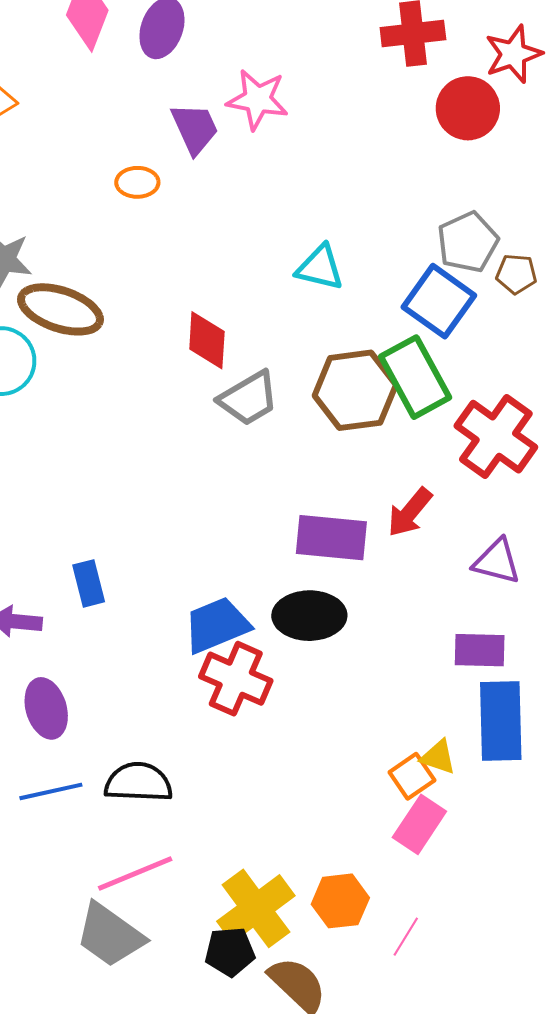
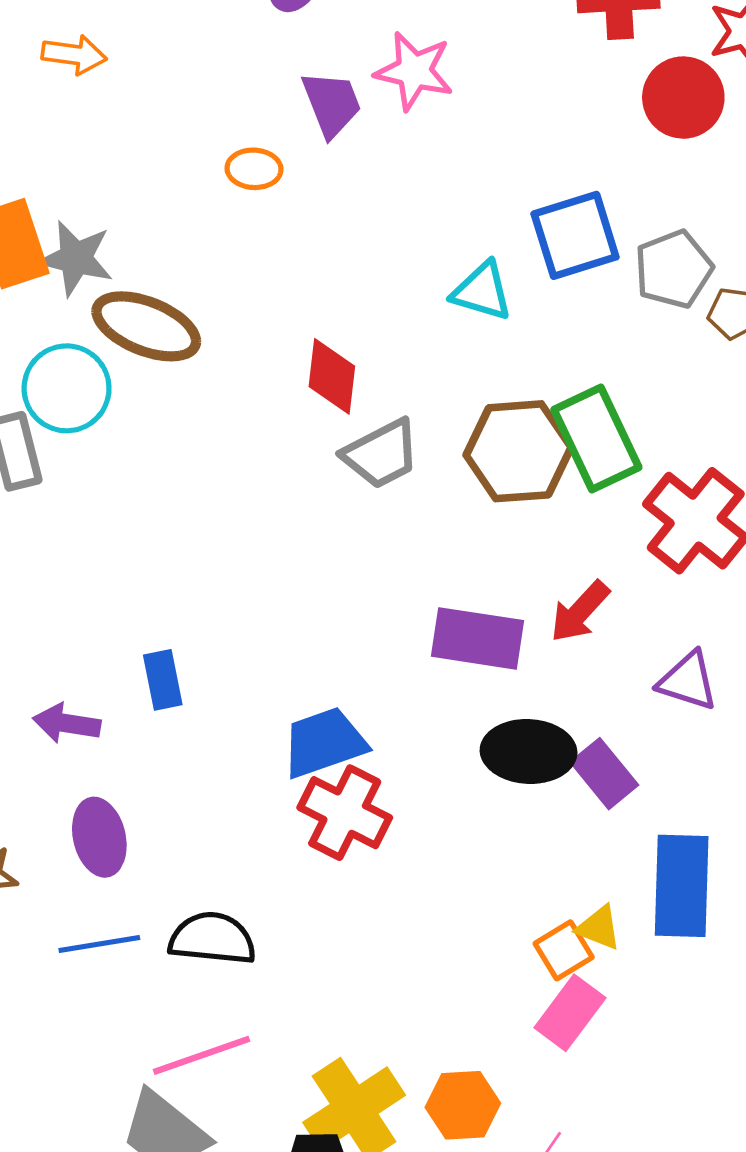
blue square: (439, 301) -> (575, 235), moved, turned 34
black ellipse: (309, 616) -> (529, 751), moved
purple rectangle: (480, 650) -> (604, 774), moved, turned 46

